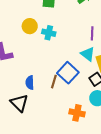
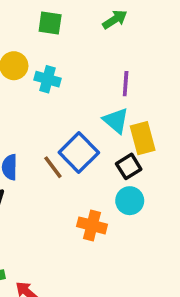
brown line: (54, 82) -> (53, 167), turned -56

